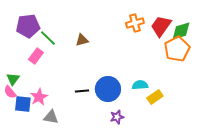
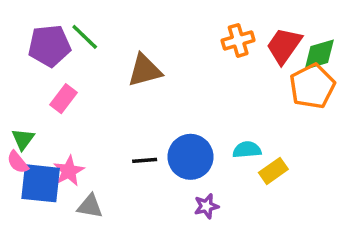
green line: (48, 38) -> (85, 37), moved
brown triangle: (82, 40) -> (145, 70), size x1.5
blue square: (23, 104) -> (41, 183), size x1.4

